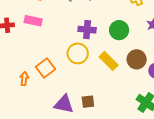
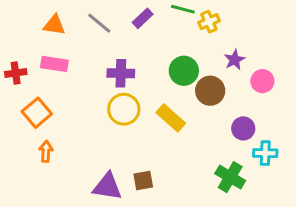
purple cross: (87, 30) -> (121, 73), moved
brown circle: (137, 59) -> (210, 91), moved
orange square: (45, 68) -> (37, 113), moved

